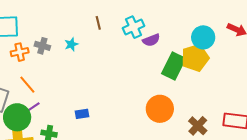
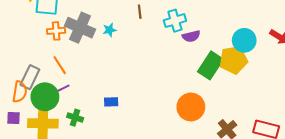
gray cross: (42, 46) -> (80, 28), size x1.8

